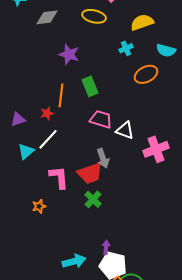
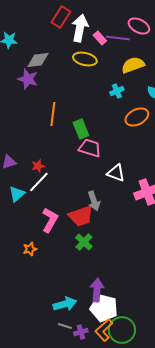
purple star: (69, 54) -> (28, 79), moved
orange line: (61, 95) -> (53, 114), moved
red star: (47, 113) -> (38, 166), moved
pink trapezoid: (101, 119) -> (90, 148), moved
pink L-shape: (59, 177) -> (50, 220), turned 35
purple arrow: (106, 247) -> (97, 290), size x1.6

